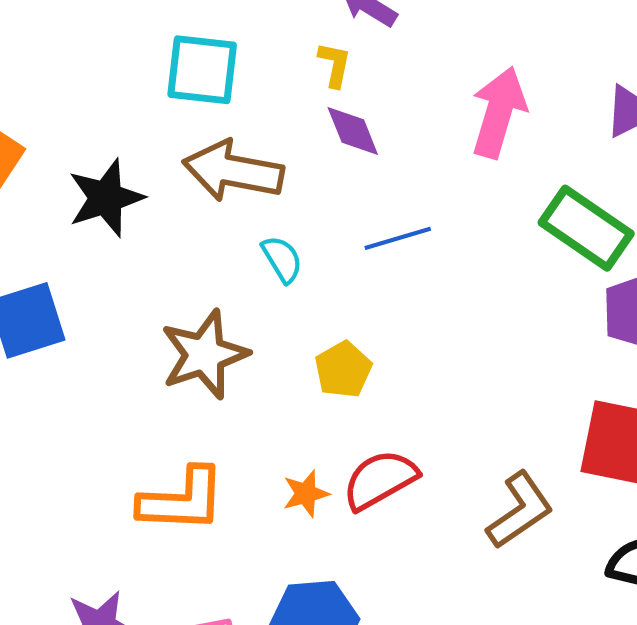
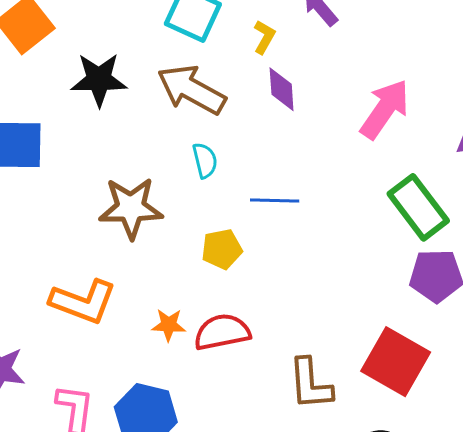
yellow L-shape: (335, 65) -> (264, 37), moved
blue line: (398, 238) -> (275, 200), moved
brown L-shape: (520, 510) -> (310, 384), turned 102

